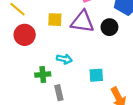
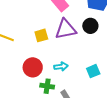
red circle: (25, 35) -> (33, 67), moved
green cross: (43, 75) -> (47, 86), turned 32

